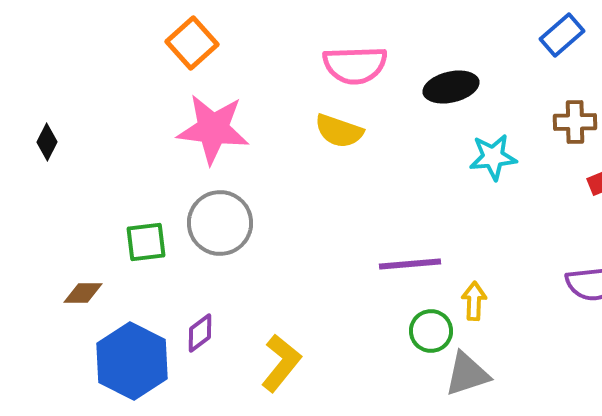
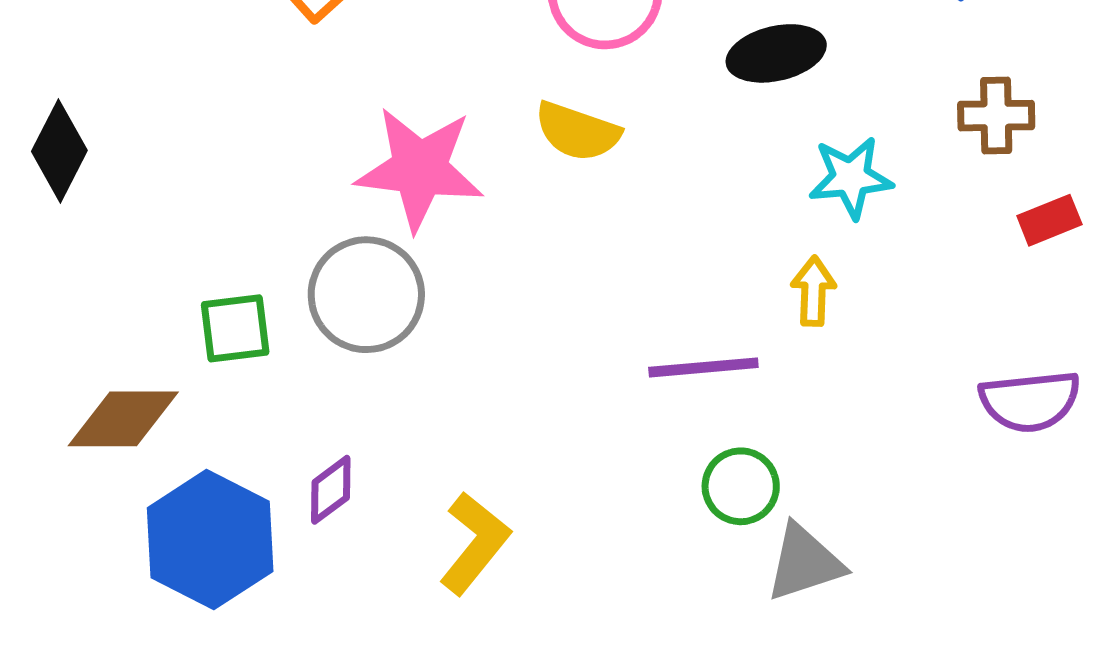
pink star: (213, 129) -> (420, 169), moved
black diamond: (47, 142) -> (59, 151), size x1.5
brown diamond: (83, 293) -> (123, 419), size x1.6
yellow arrow: (474, 301) -> (813, 291), moved

